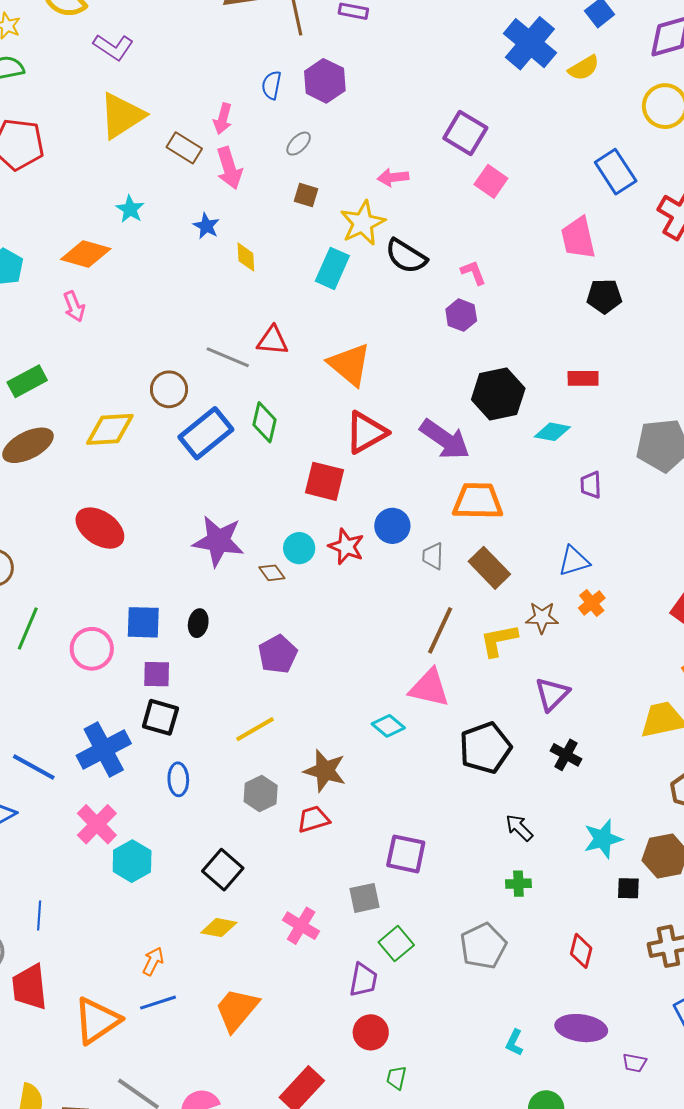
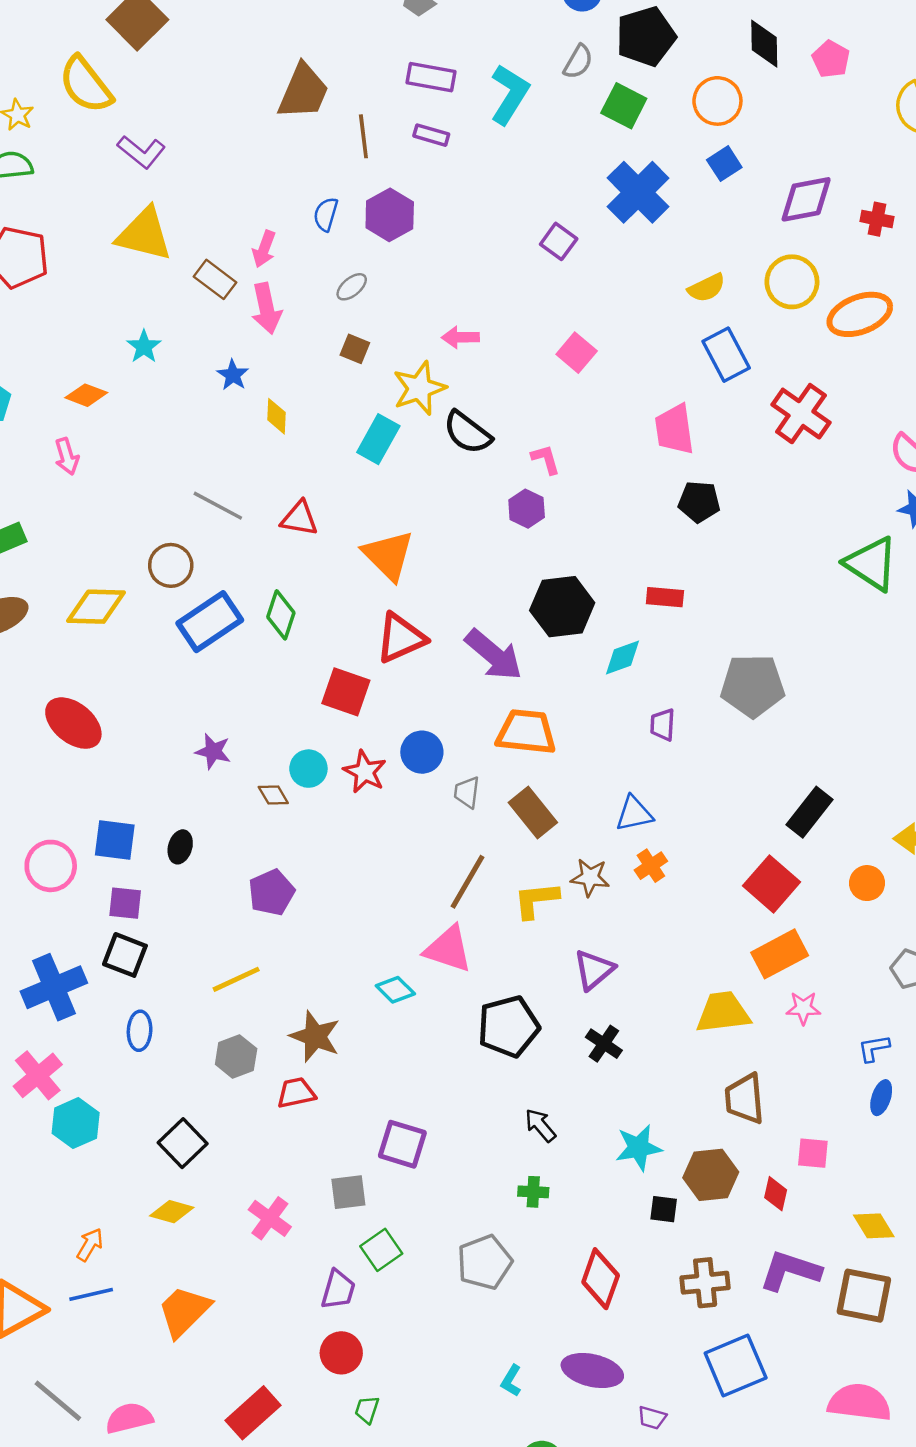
yellow semicircle: (584, 68) -> (707, 288), moved
yellow triangle: (122, 116) -> (144, 234), turned 42
purple square: (465, 133) -> (559, 241), moved, size x0.7
orange diamond: (86, 254) -> (86, 395), size x0.7
gray line: (228, 357) -> (218, 506), moved
cyan diamond: (552, 432) -> (623, 657), turned -36
purple star: (218, 541) -> (213, 751), size x0.6
red diamond: (581, 951) -> (601, 1279), size x1.4

